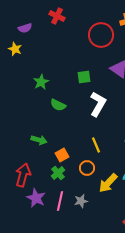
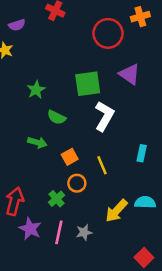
green square: (84, 77) -> (88, 84), size x1.6
green arrow: (39, 140) -> (37, 142), moved
orange square: (62, 155) -> (70, 157), moved
orange circle: (87, 168) -> (77, 183), moved

